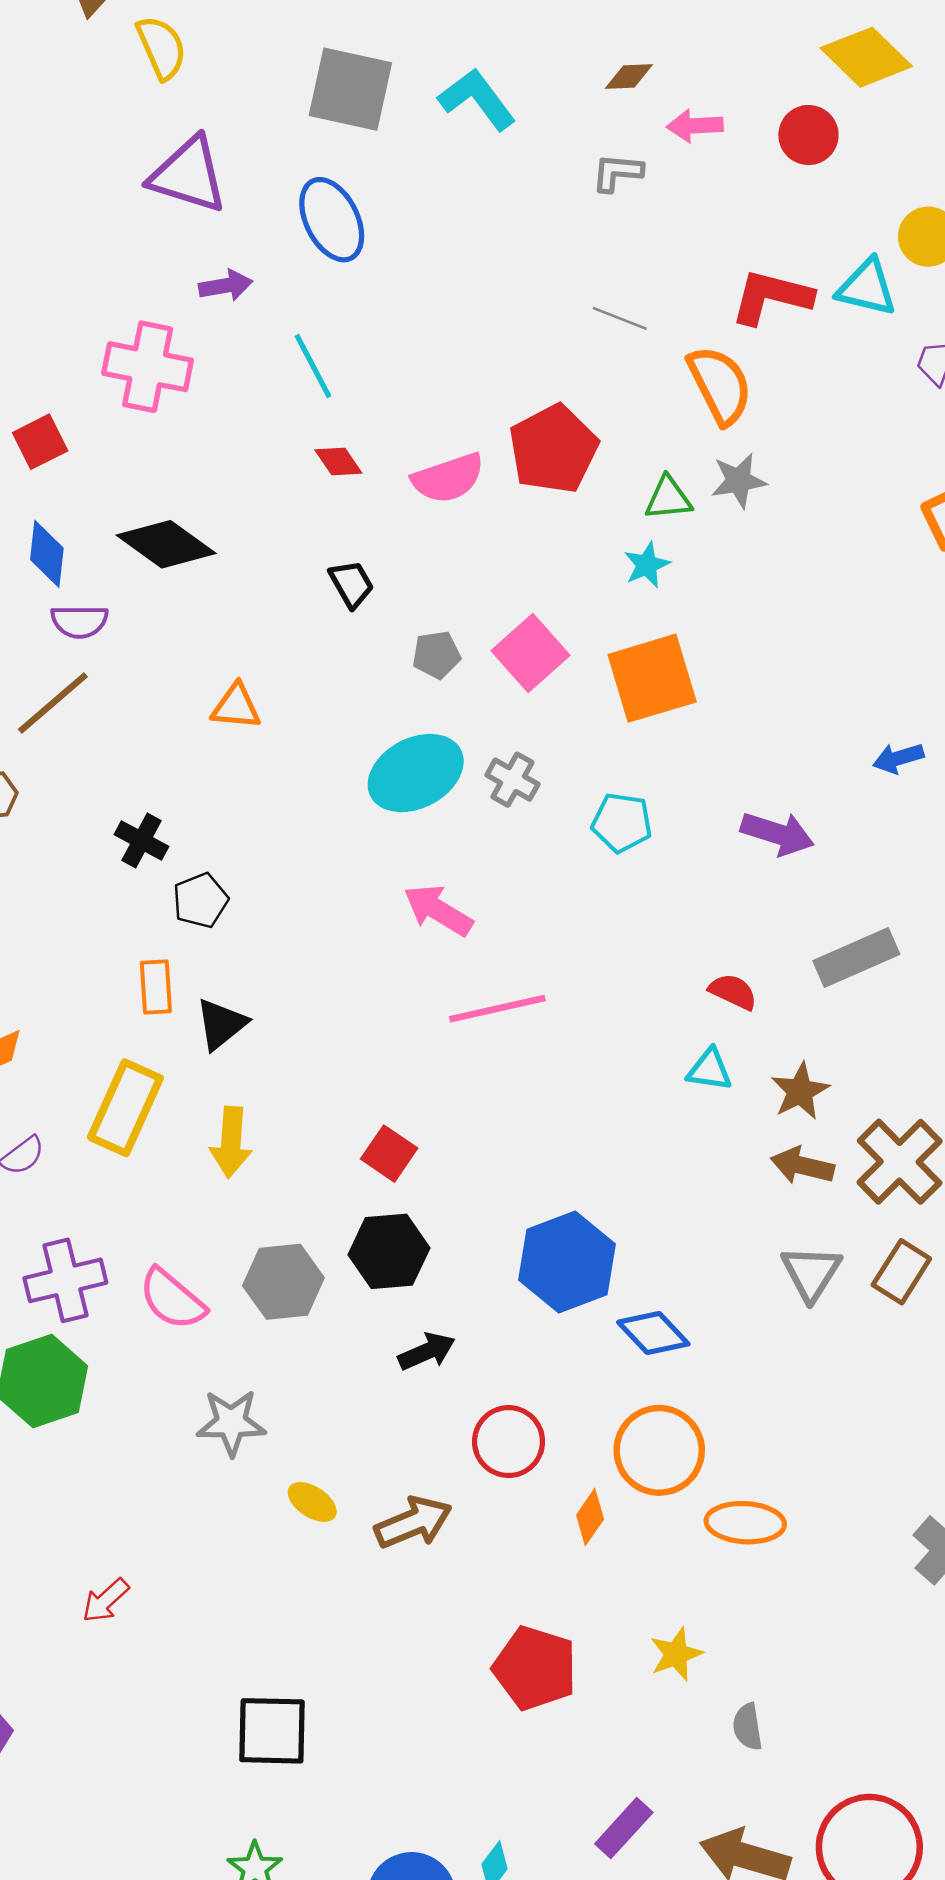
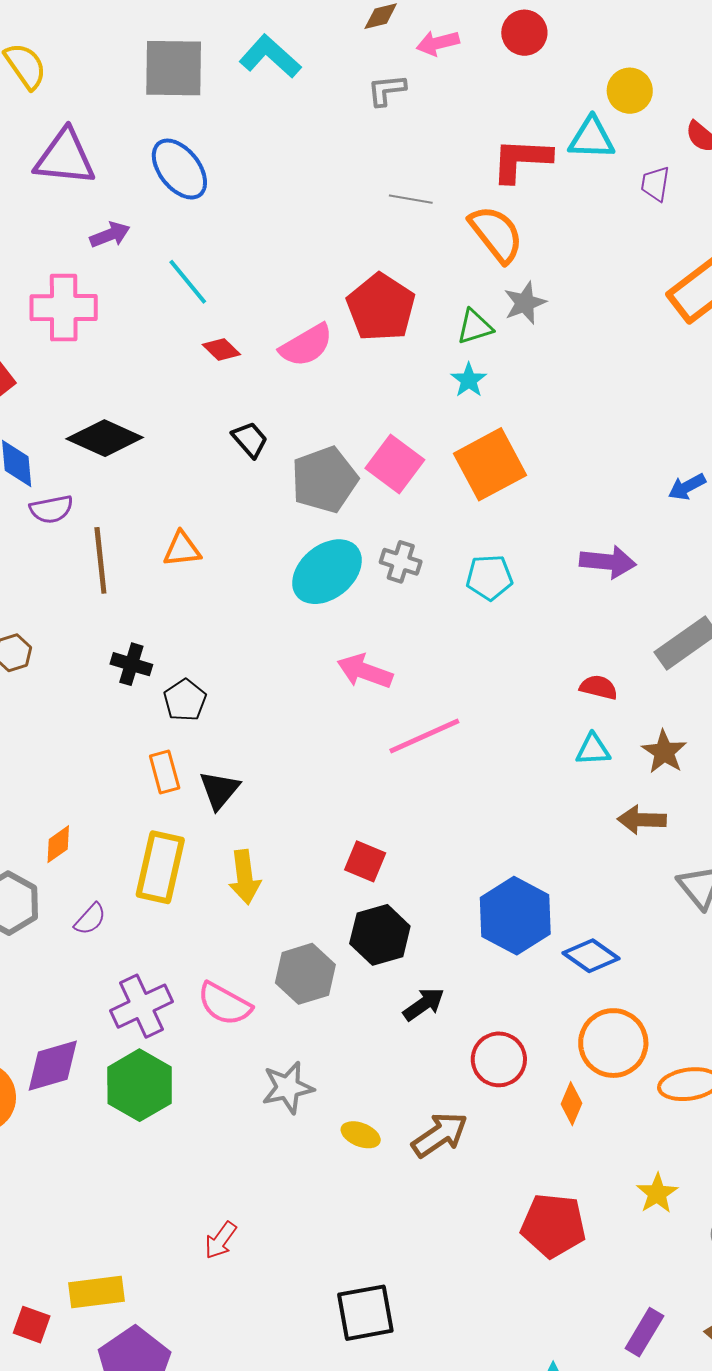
gray pentagon: (436, 655) -> (324, 480), size x1.8
brown line: (53, 703) -> (100, 560), moved, turned -44
brown arrow: (802, 1166) -> (642, 820), moved

